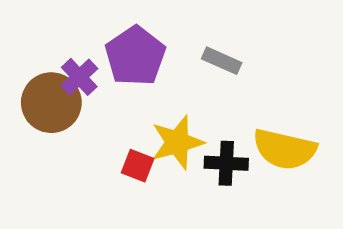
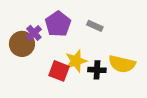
red square: (138, 166) -> (59, 71), size x1.5

